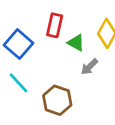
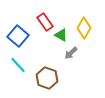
red rectangle: (55, 25) -> (45, 22), turned -48

